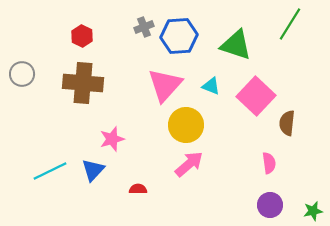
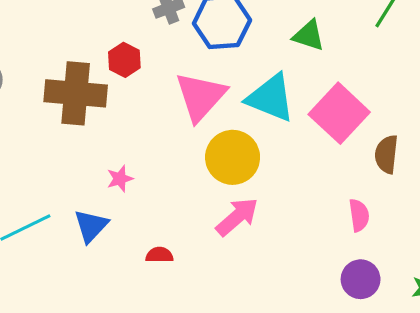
red hexagon: (82, 36) -> (124, 60), moved
green triangle: (236, 45) -> (309, 35), size x0.7
cyan triangle: (211, 86) -> (271, 98), size x1.8
pink star: (112, 139) -> (120, 179), size x0.7

